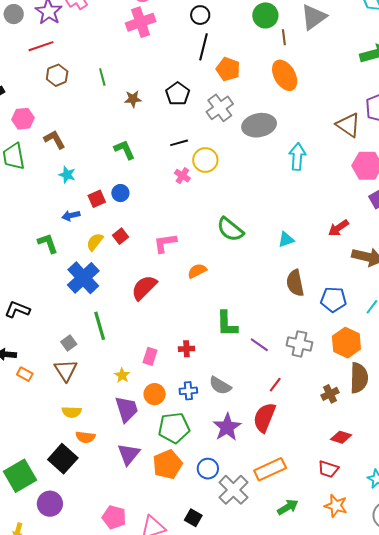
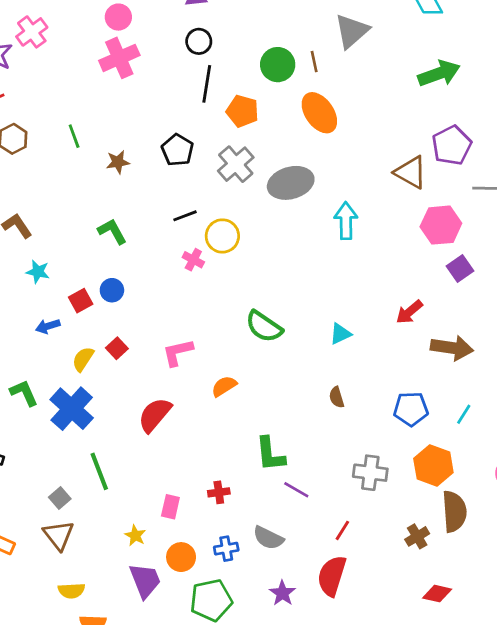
green circle: (265, 15) -> (278, 65), moved
green L-shape: (48, 243) -> (24, 393), moved
brown semicircle: (295, 283) -> (337, 397), moved, size x0.6
purple line: (259, 345) -> (296, 490), moved
purple star: (227, 427) -> (282, 593), size x0.7

